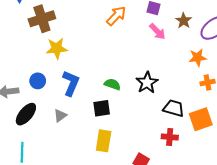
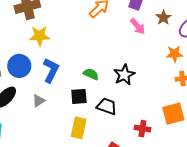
blue circle: (38, 81) -> (19, 66), size x1.5
black trapezoid: (174, 108) -> (107, 106), moved

